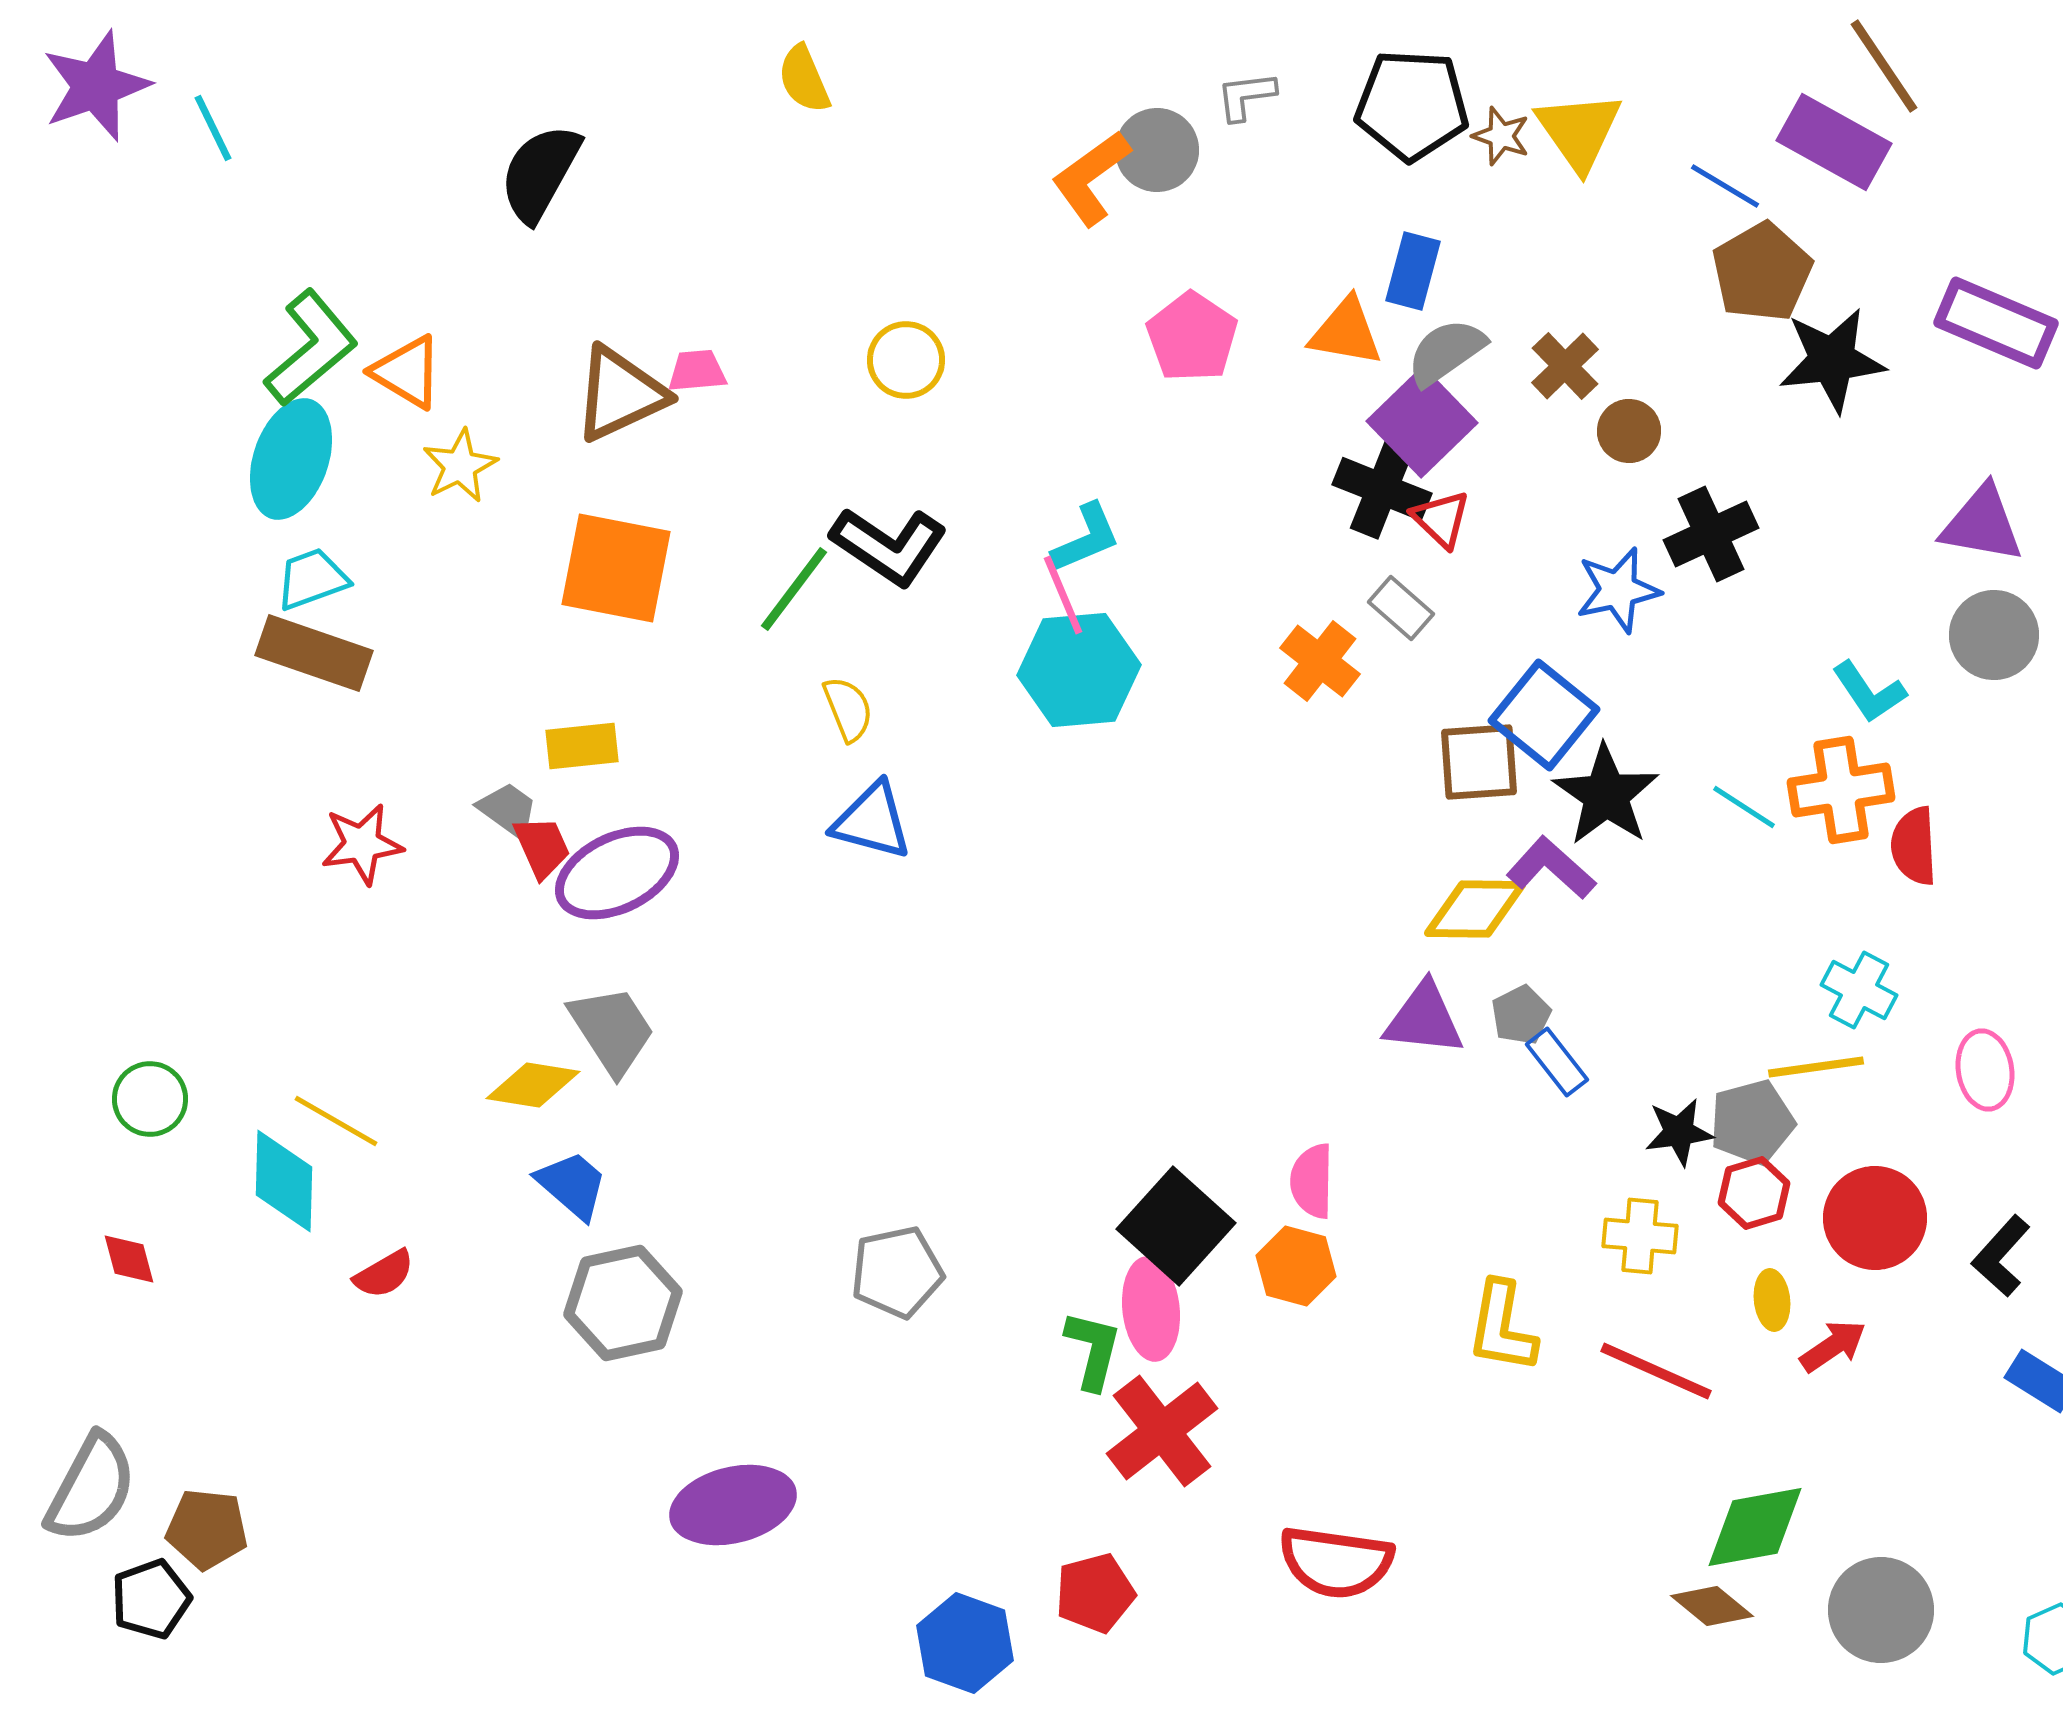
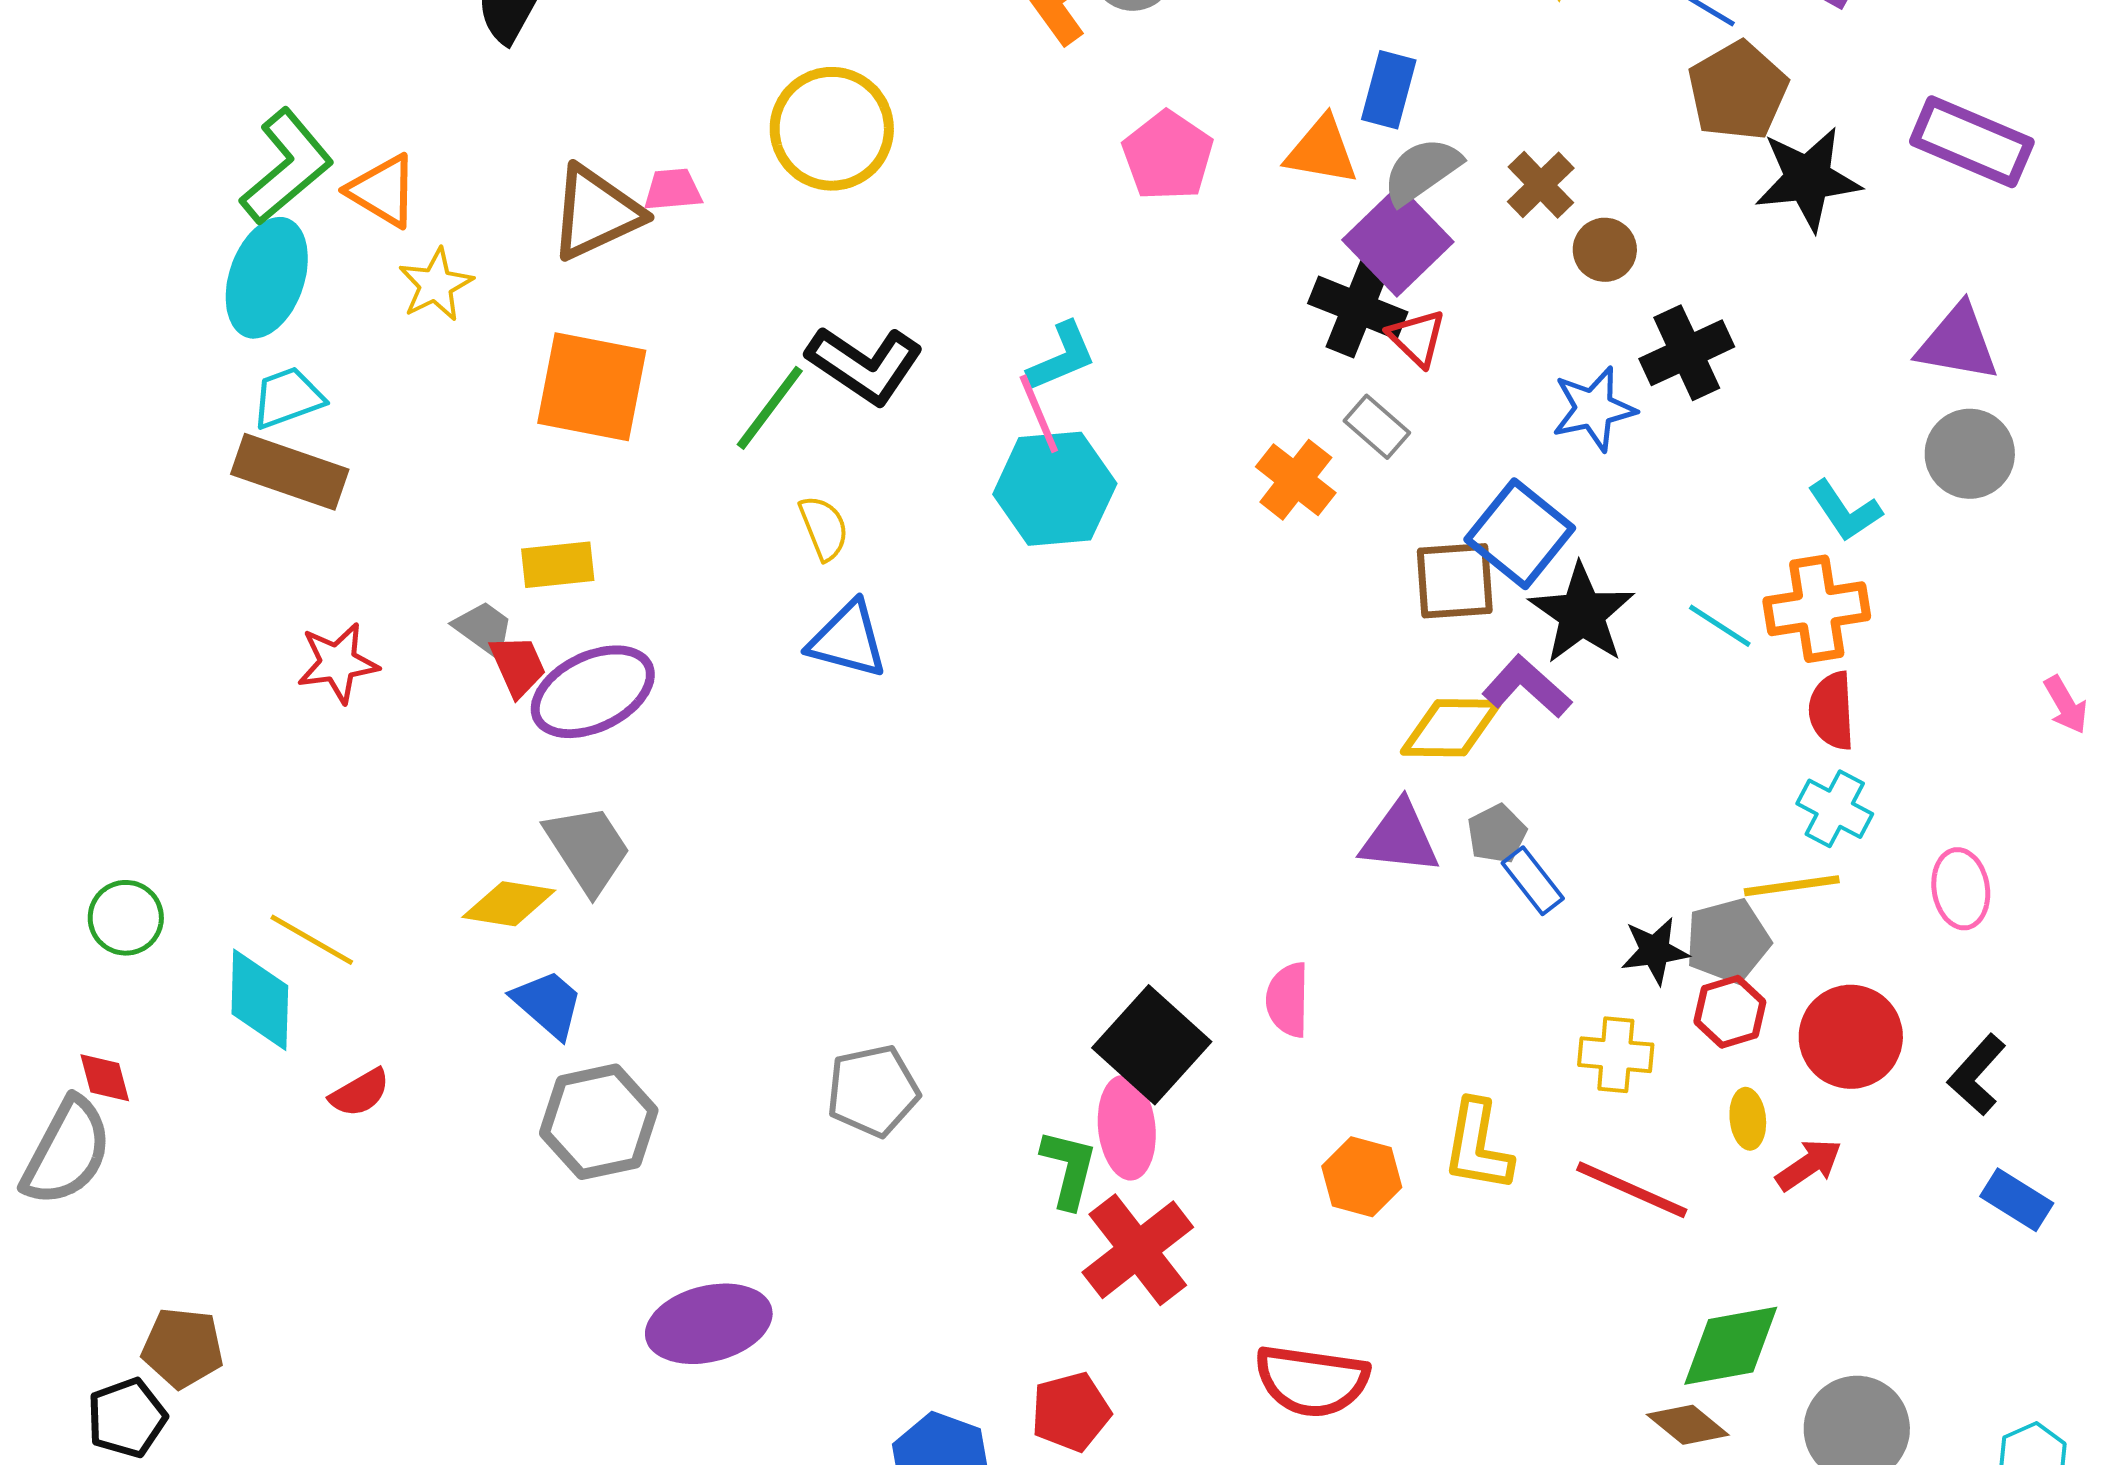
yellow circle: (906, 360) -> (832, 129), moved, size x1.6
red semicircle: (1914, 846) -> (1832, 711), moved
orange hexagon: (1296, 1266) -> (1362, 1177), moved
gray semicircle: (91, 1488) -> (67, 1152), moved

